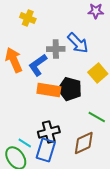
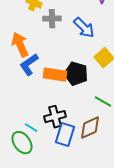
gray cross: (56, 49) -> (52, 19), moved
blue L-shape: (38, 65) -> (29, 65), moved
blue rectangle: (46, 150) -> (65, 135), moved

